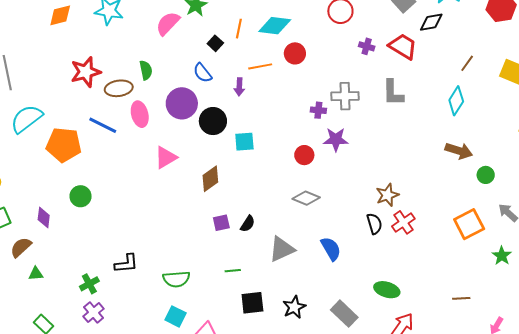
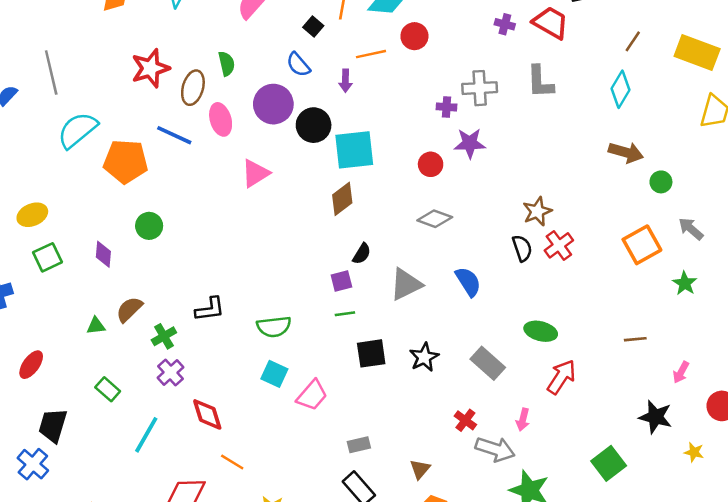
brown ellipse: (119, 88) -> (193, 88), turned -64
cyan square: (244, 142) -> (354, 150), size x1.6
brown diamond: (210, 179) -> (342, 199), moved
purple square: (221, 223) -> (341, 281), moved
brown semicircle: (21, 247) -> (129, 309), moved

